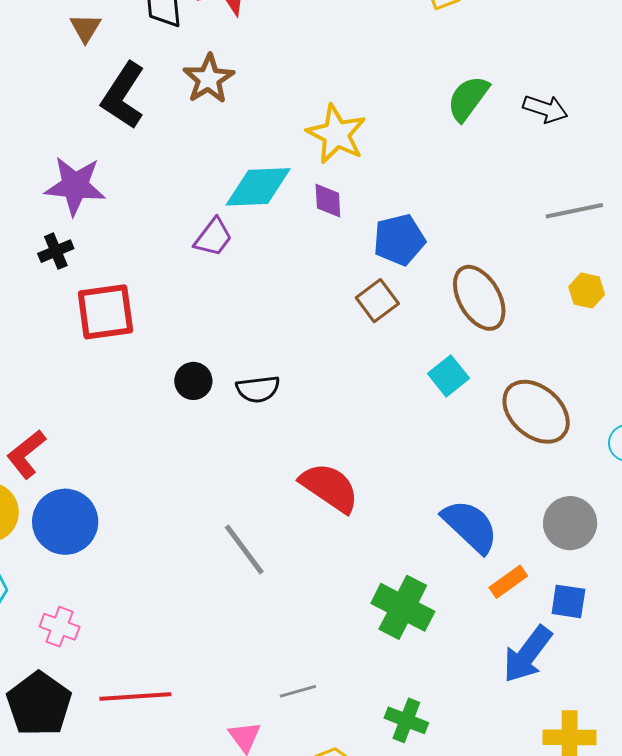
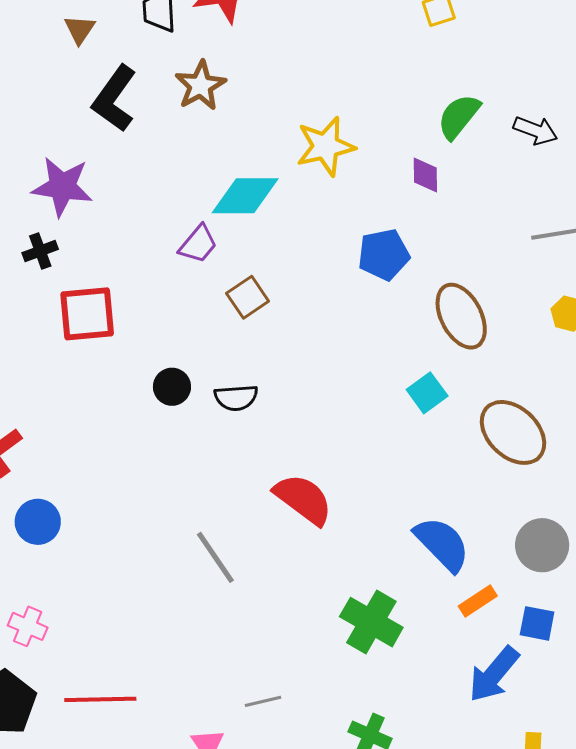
yellow star: (336, 134) -> (326, 146), turned 30
purple diamond: (328, 201) -> (425, 175), moved
brown square: (377, 301) -> (248, 297), moved
blue circle: (65, 522) -> (38, 522), size x0.7

